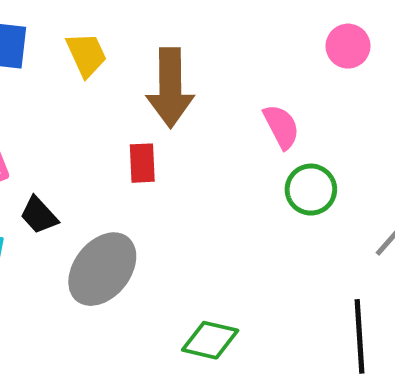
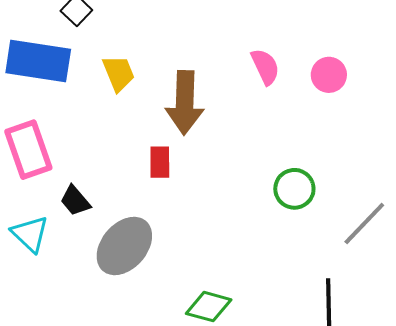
pink semicircle: (281, 127) -> (265, 67), moved

